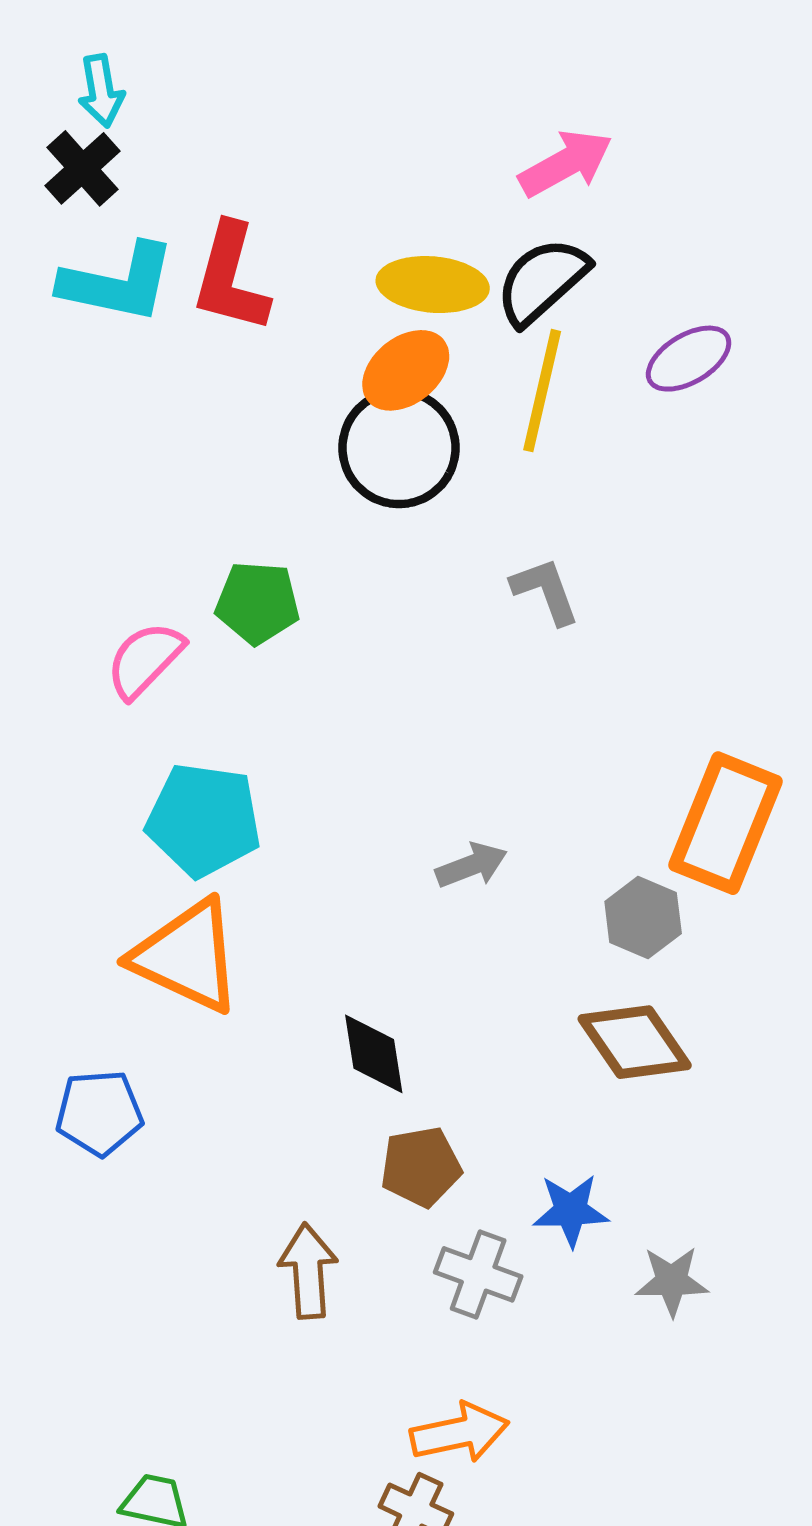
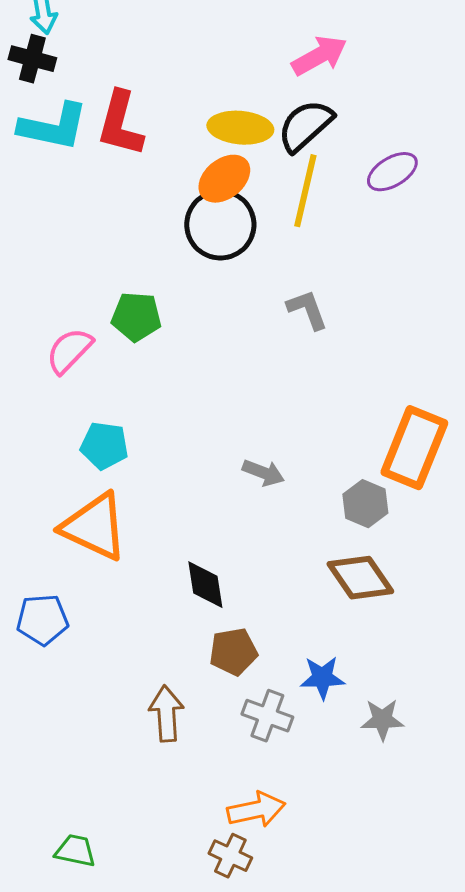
black cross: (82, 168) -> (32, 59), turned -33
cyan pentagon: (204, 820) -> (104, 446), size x0.7
gray arrow: (471, 865) -> (263, 473), turned 42

